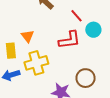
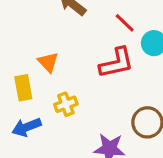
yellow cross: (36, 63) -> (66, 104), size x0.6

